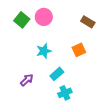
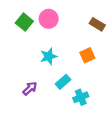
cyan cross: (65, 93) -> (81, 97), moved

